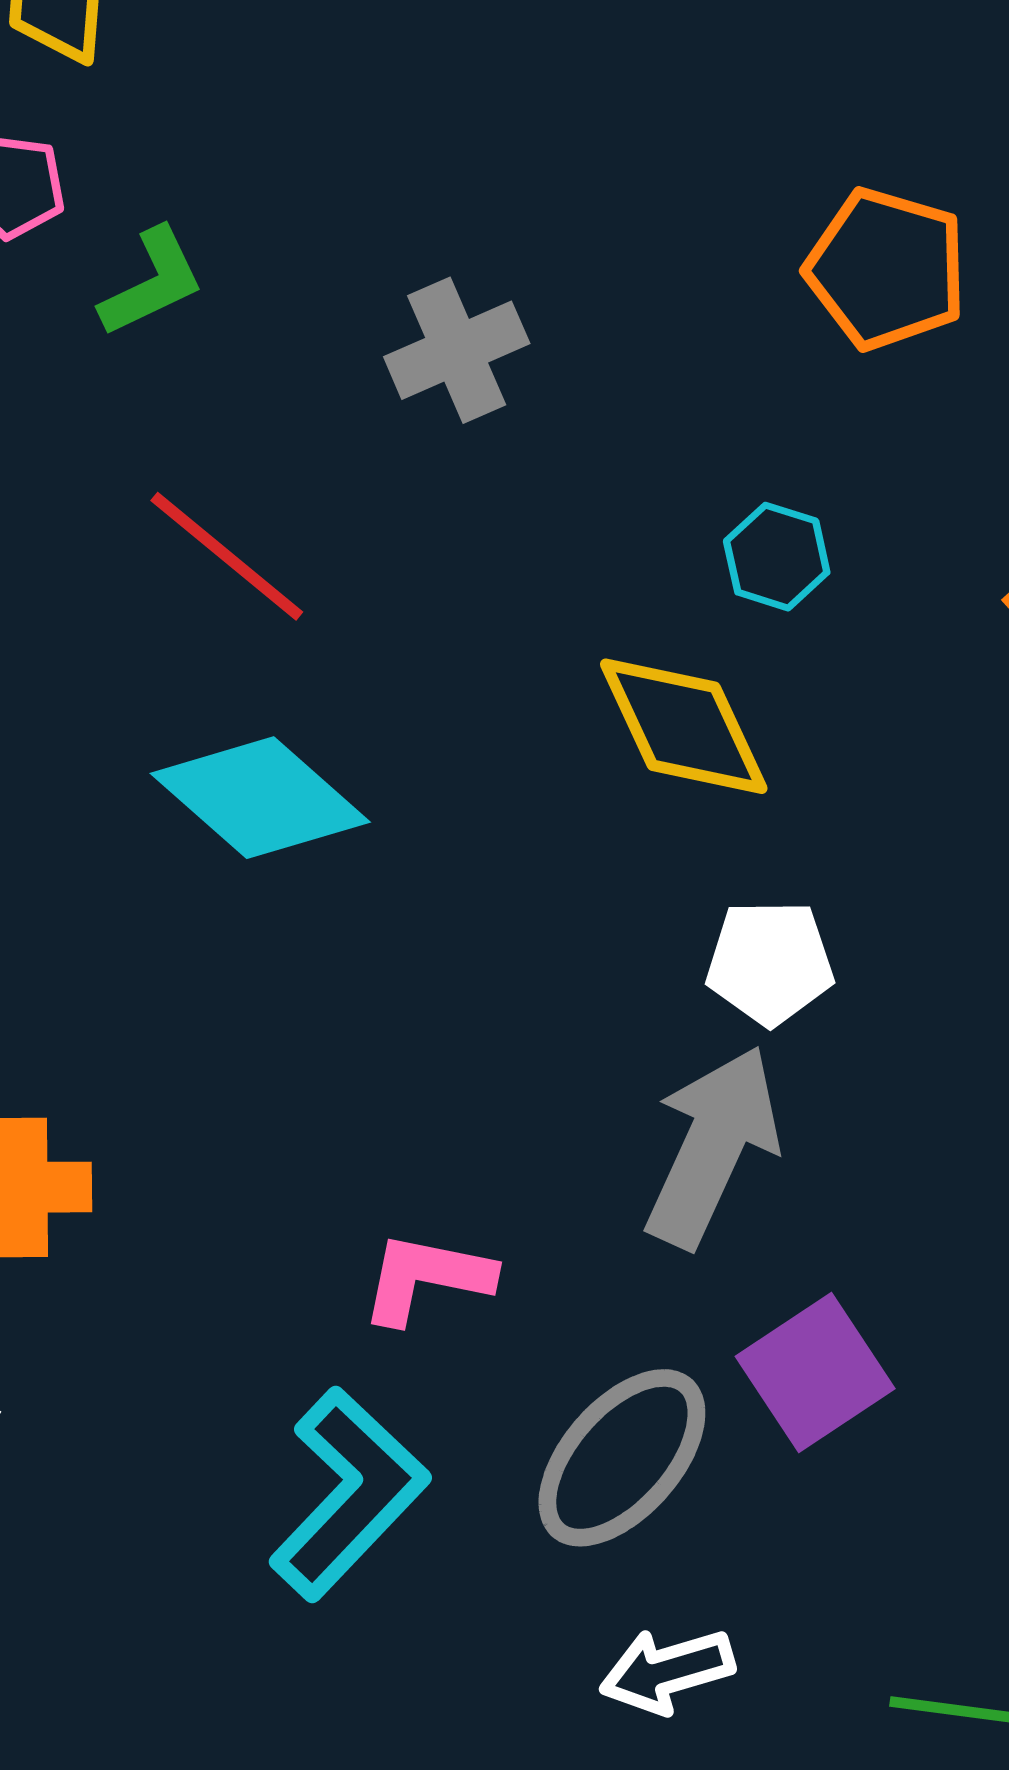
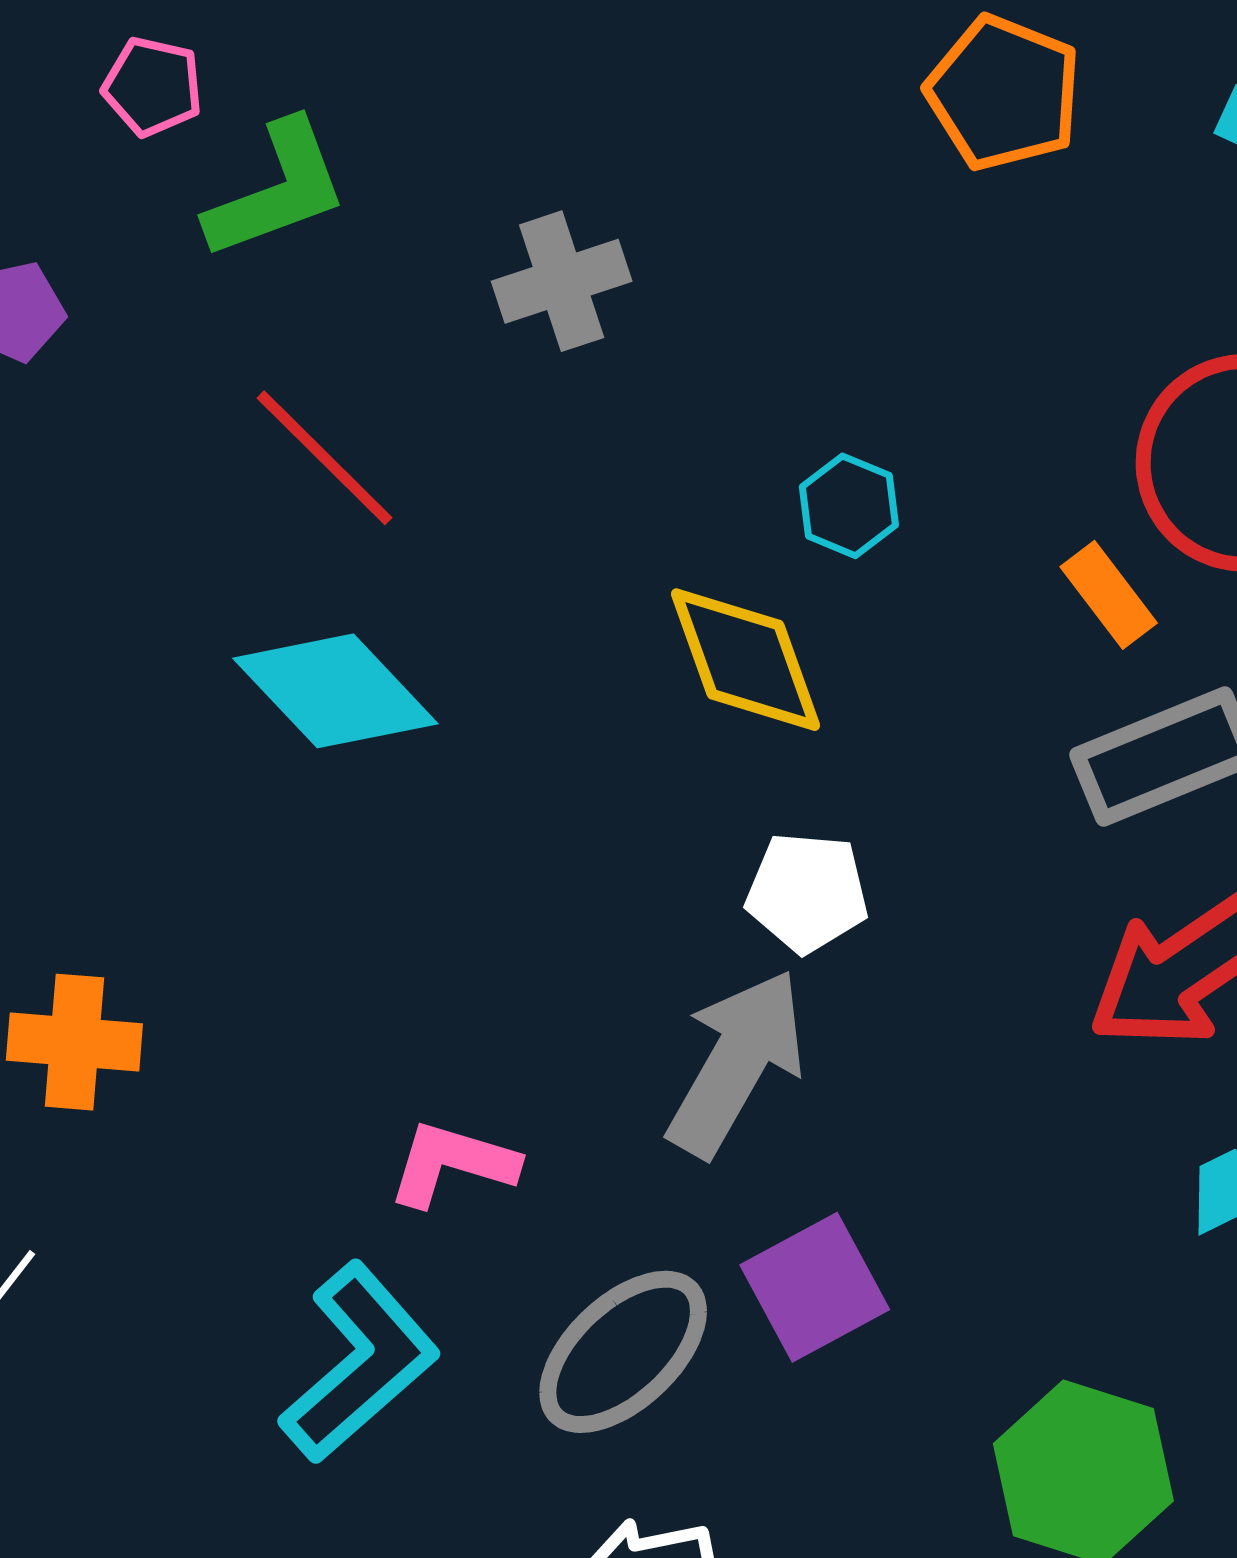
orange pentagon: (886, 269) -> (1004, 93), moved
green L-shape: (152, 282) -> (277, 190), size x1.4

